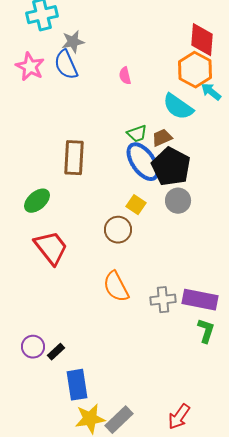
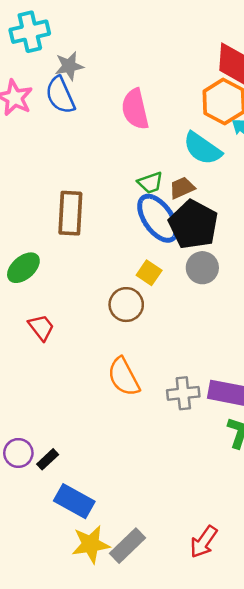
pink semicircle: (125, 76) -> (135, 109), size x1.8
red trapezoid: (51, 248) -> (41, 327), size x0.6
blue rectangle: (77, 385) -> (74, 501), turned -52

